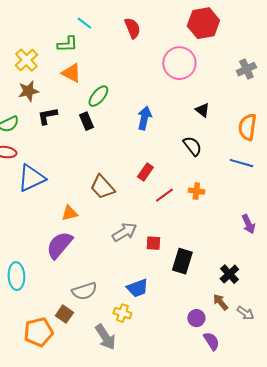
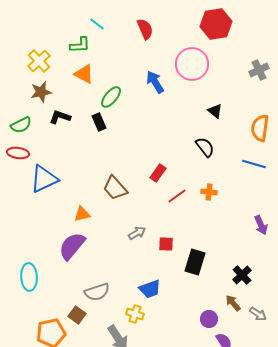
black L-shape: (47, 116) -> (60, 117), turned 30
blue arrow: (144, 118) -> (155, 82), moved, turned -45
gray arrow: (124, 232) -> (137, 233), size x0.7

